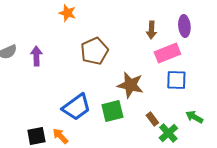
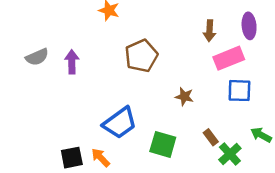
brown star: (130, 85) -> (184, 97), size x0.6
green square: (112, 111) -> (163, 144), moved, turned 30

